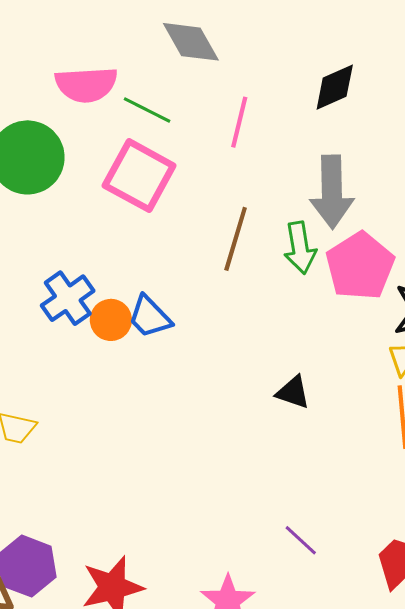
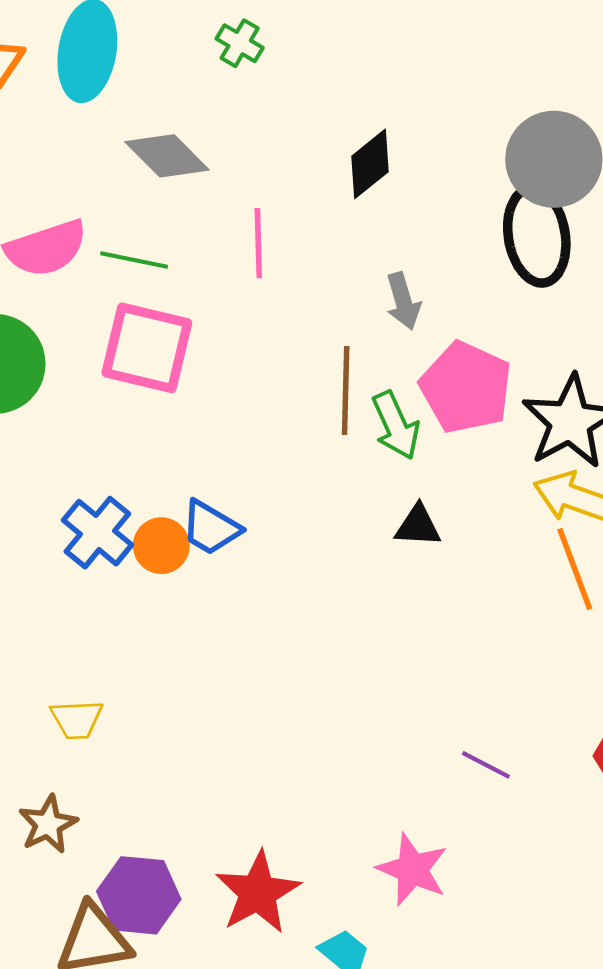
gray arrow: (332, 192) -> (403, 301), size x0.6
brown line: (236, 239) -> (346, 390), moved
green arrow: (300, 248) -> (396, 425), moved
black triangle: (293, 392) -> (418, 526), moved

